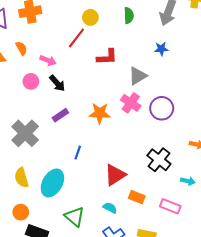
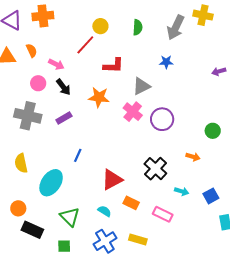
orange star: (100, 113) -> (99, 97), moved
gray cross: (25, 133) -> (28, 116), moved, turned -36
yellow semicircle: (22, 178) -> (21, 163), moved

